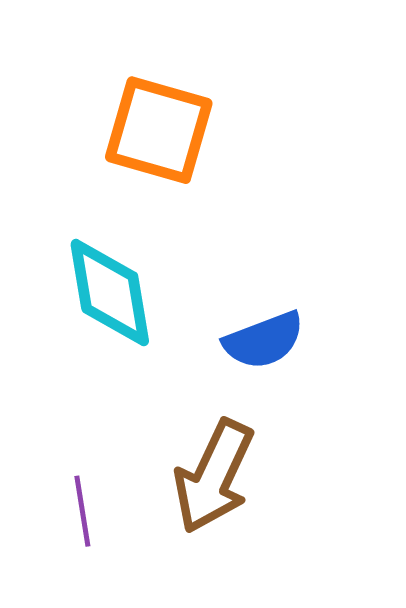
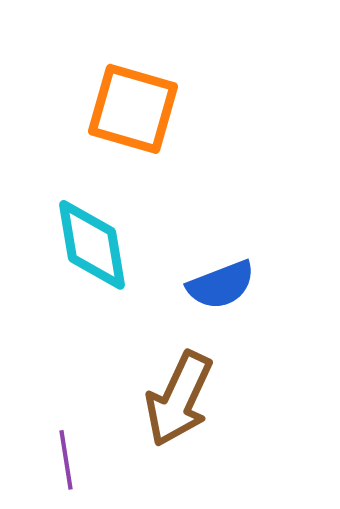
purple line: (82, 511) -> (66, 460), moved

